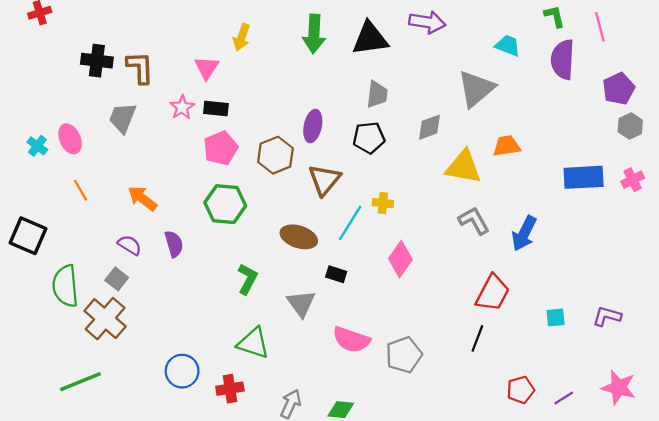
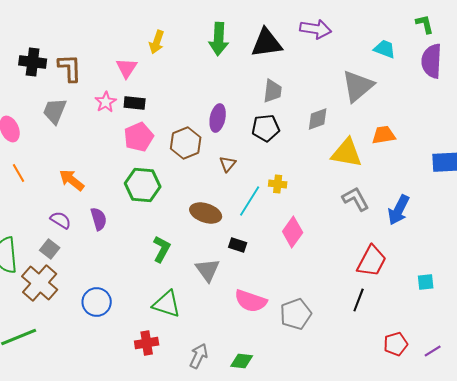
brown triangle: (324, 180) -> (228, 164), size x0.6
blue circle: (182, 371) -> (97, 302), moved

